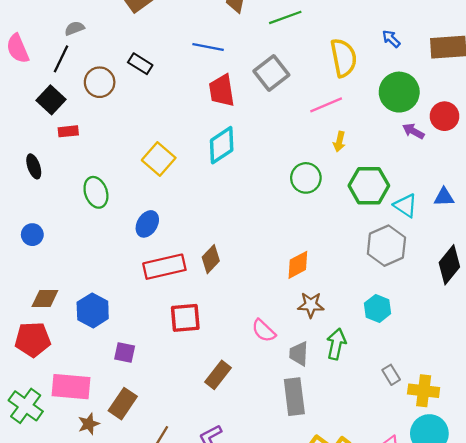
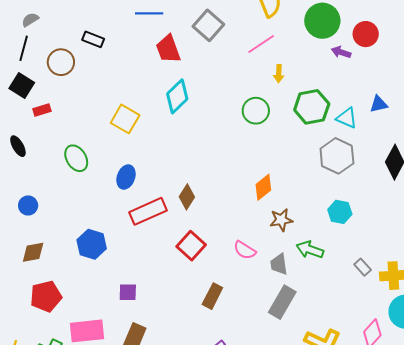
brown diamond: (45, 299) -> (33, 252), moved
blue hexagon: (93, 310) -> (92, 244), moved
red square: (185, 318) -> (191, 246), moved, turned -32
green arrow: (336, 344) -> (310, 250), turned -72
gray rectangle: (294, 397) -> (282, 302), turned 48

